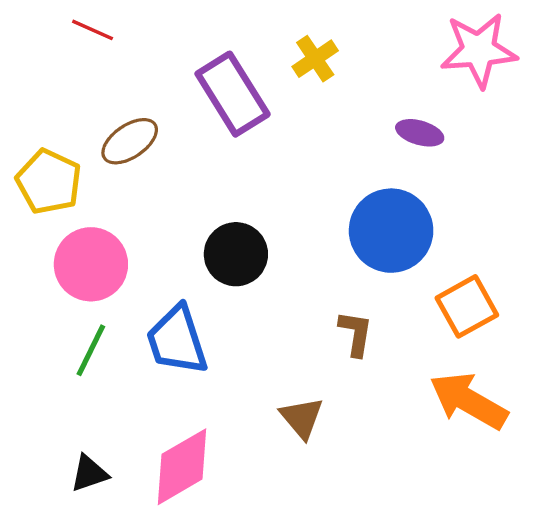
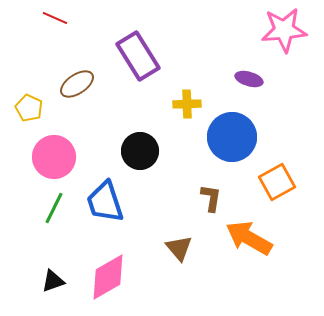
yellow cross: (315, 59) -> (187, 104), moved, turned 32
yellow pentagon: (49, 182) -> (29, 108), size x0.7
orange arrow: (469, 401) -> (249, 238), moved

